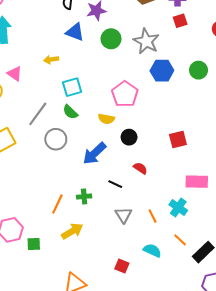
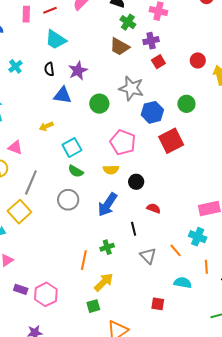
green circle: (111, 39) -> (99, 104), moved
gray line: (38, 114) -> (31, 182), moved
red square: (178, 140) -> (171, 141), moved, size x1.4
black line: (115, 184) -> (134, 229), turned 64
orange line: (180, 240) -> (206, 267), turned 56
green square: (34, 244) -> (93, 306), moved

